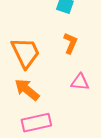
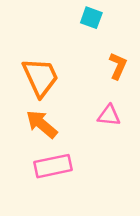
orange L-shape: (70, 43) -> (118, 66), moved

